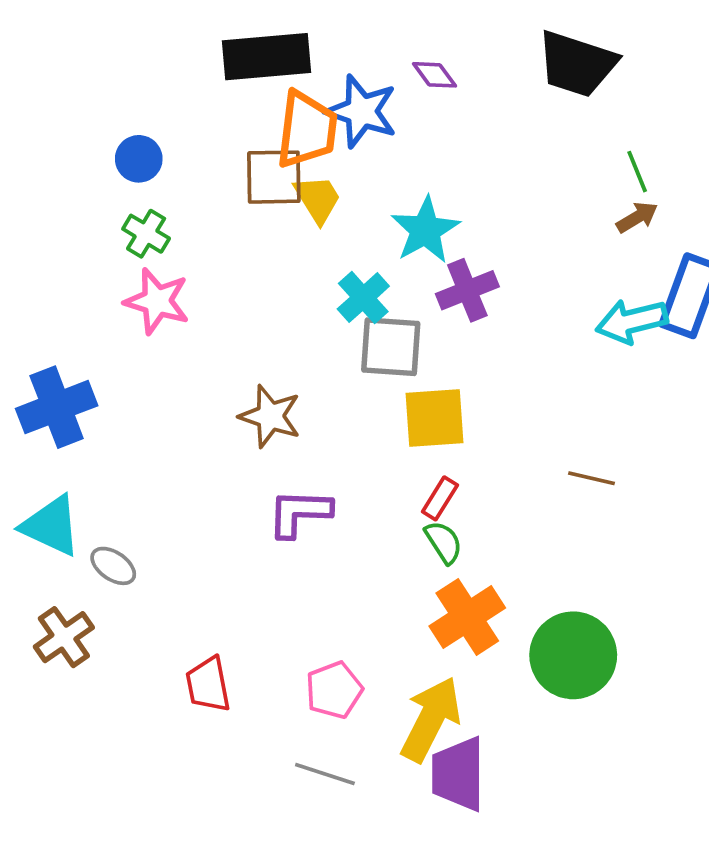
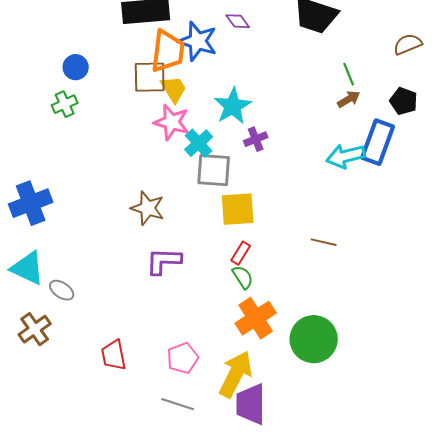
green cross: (146, 234) -> (65, 104), moved, turned 35
purple cross: (467, 290) -> (256, 139), size x0.7
pink star: (157, 301) -> (172, 122), moved

